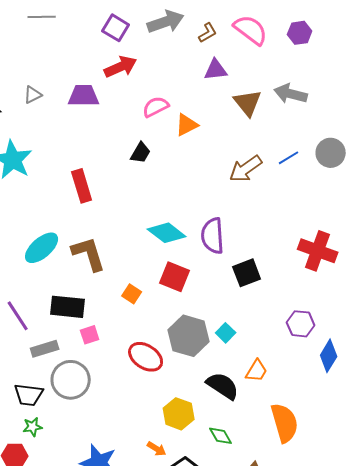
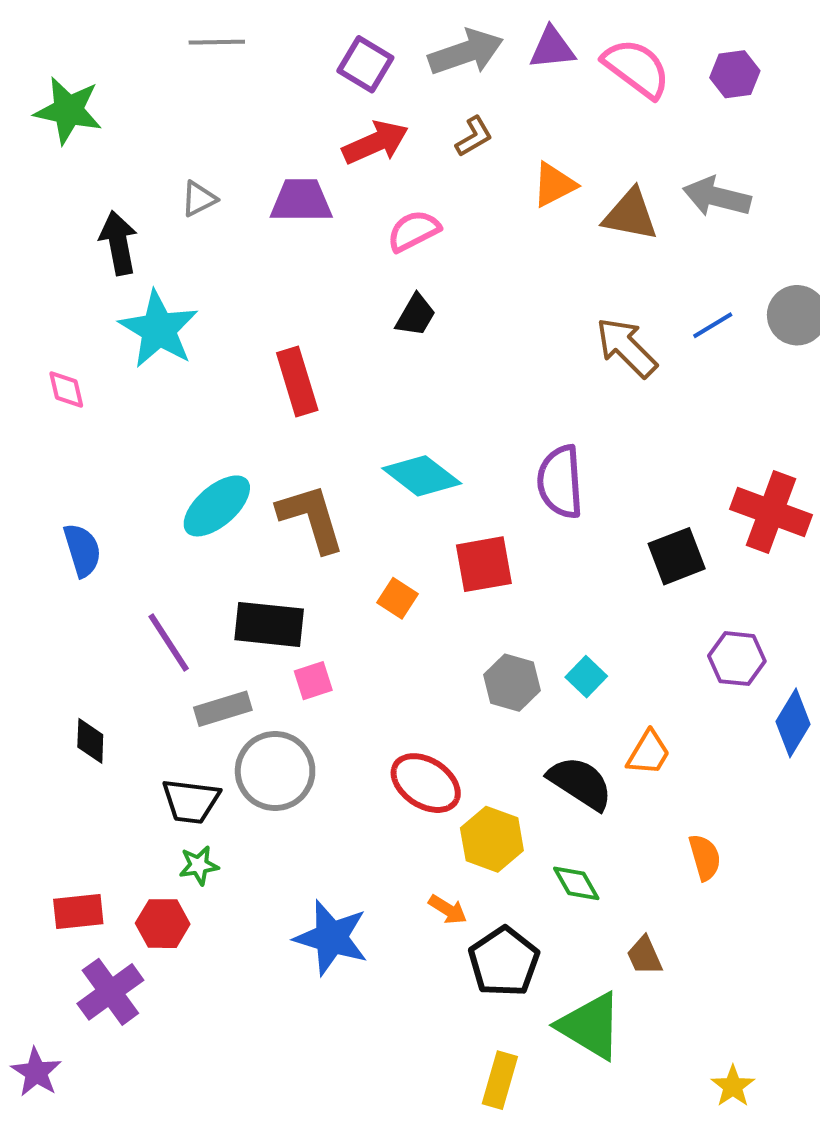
brown L-shape: (208, 33) -> (474, 137), moved
purple triangle: (216, 70) -> (552, 48), moved
brown triangle: (248, 103) -> (630, 215), turned -40
pink semicircle: (156, 107) -> (414, 231), moved
orange triangle: (187, 125) -> (554, 185), moved
brown arrow: (246, 169) -> (626, 347), turned 80
cyan diamond: (167, 233) -> (422, 476), moved
black square: (247, 273) -> (677, 556), moved
red square: (175, 277) -> (484, 564), turned -32
gray hexagon: (189, 336) -> (512, 683), size x0.7
red ellipse: (146, 357) -> (426, 783), moved
orange semicircle: (285, 423) -> (705, 857), size x0.6

